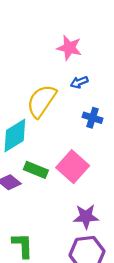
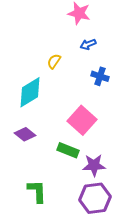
yellow semicircle: (41, 101) -> (54, 61), size x0.5
green rectangle: (36, 170) -> (68, 150), moved

